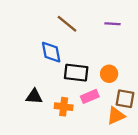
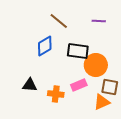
blue diamond: (51, 52) -> (45, 46), turned 70
black rectangle: (76, 73) -> (78, 51), moved
orange circle: (109, 74) -> (96, 65), size x1.5

